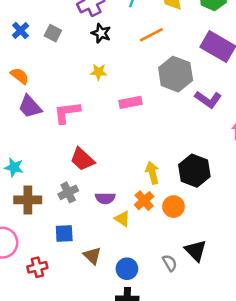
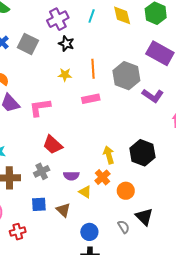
gray square: (53, 33) -> (28, 44), size x1.5
orange line: (151, 35) -> (93, 69), moved, turned -66
orange circle: (173, 207) -> (126, 191), moved
brown triangle: (92, 256) -> (63, 210), moved

